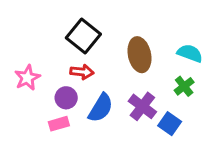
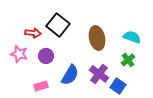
red arrow: (82, 72) -> (33, 33), moved
pink star: (27, 78) -> (19, 54), turned -30
purple circle: (66, 98) -> (46, 56), moved

